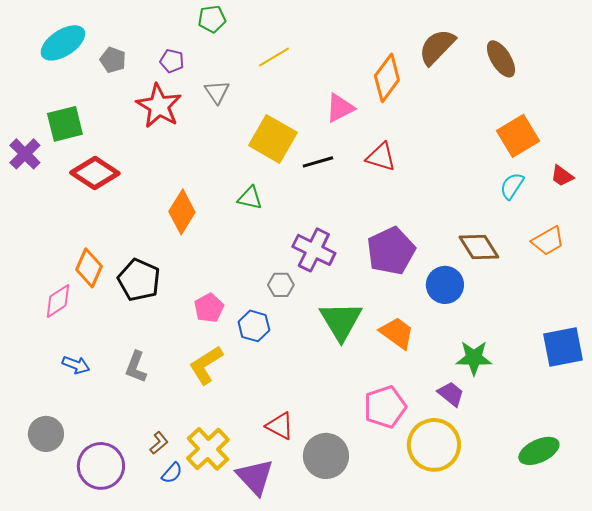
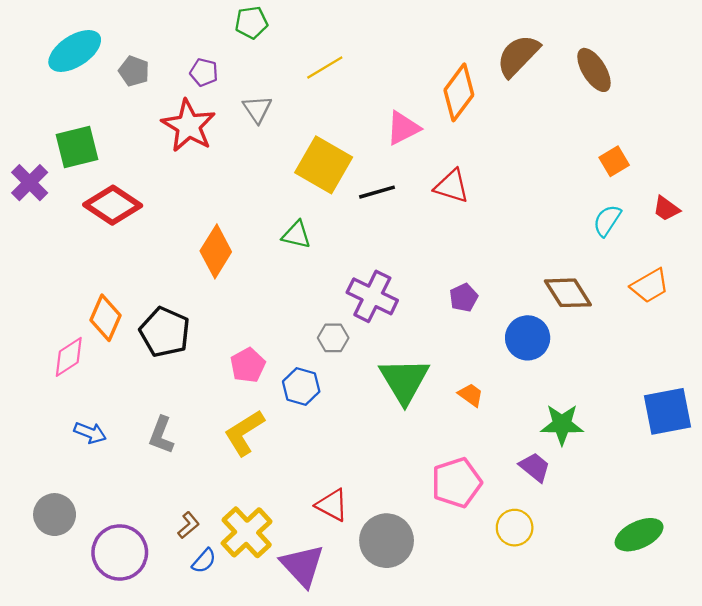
orange square: (518, 136) -> (614, 161), size x0.6
purple pentagon: (391, 251) -> (464, 298), size x0.5
orange trapezoid: (397, 333) -> (471, 395), size x0.6
yellow circle: (434, 445) -> (515, 528), size x0.6

